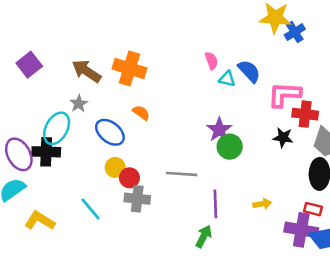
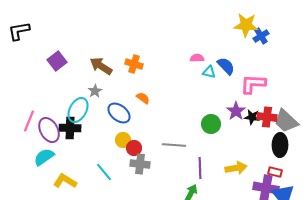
pink semicircle: (211, 61) -> (197, 58), turned -72
orange cross: (129, 68) -> (134, 64), size x0.7
red cross: (305, 114) -> (267, 117), moved
purple star: (219, 130) -> (236, 111), moved
yellow arrow: (262, 204) -> (236, 168), size x1.5

